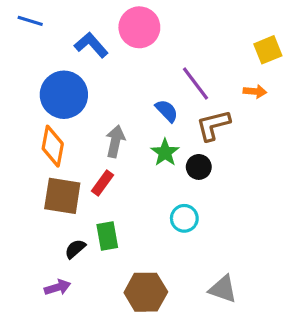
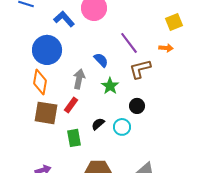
blue semicircle: (167, 111) -> (101, 60), moved
black circle: (199, 167) -> (137, 106), moved
black semicircle: (75, 249) -> (98, 124), moved

